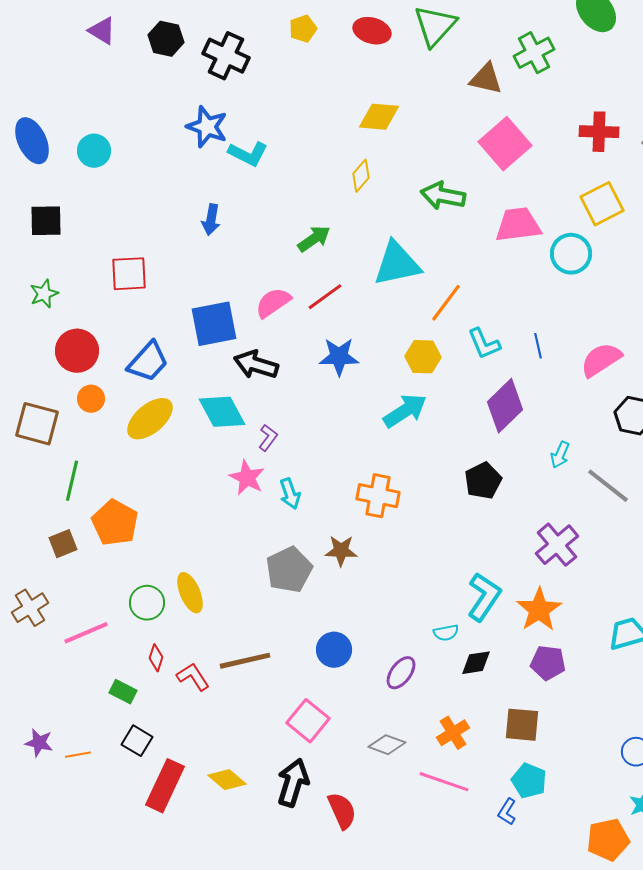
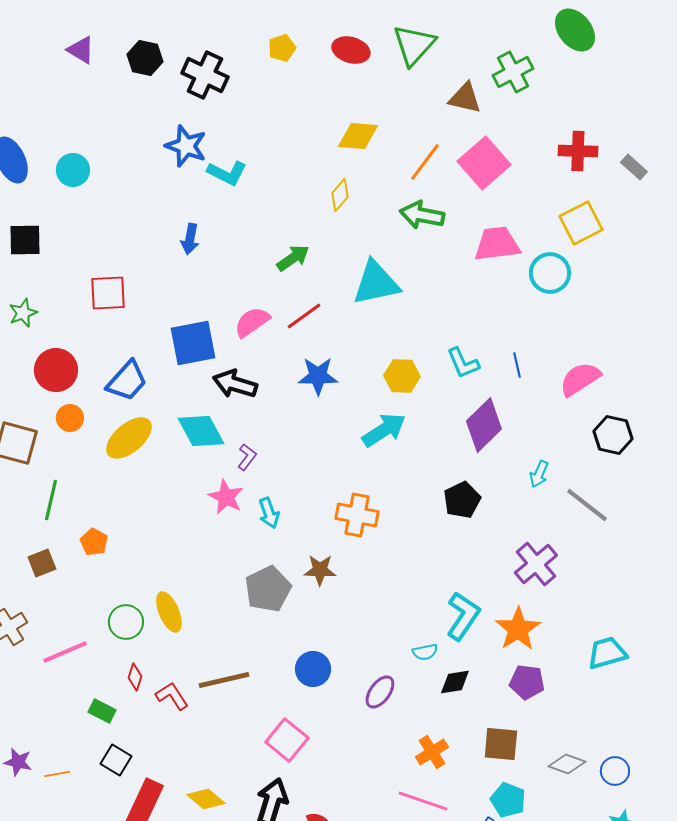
orange line: (446, 303) -> (425, 162), moved
orange pentagon: (115, 523) -> (94, 542), size x0.6
gray diamond: (387, 745) -> (567, 764), moved

